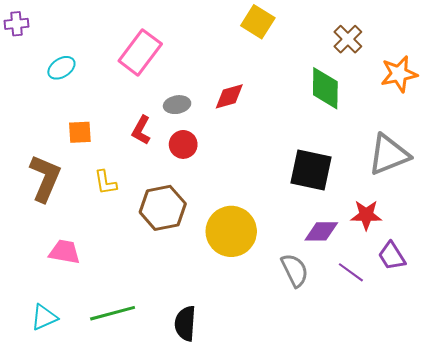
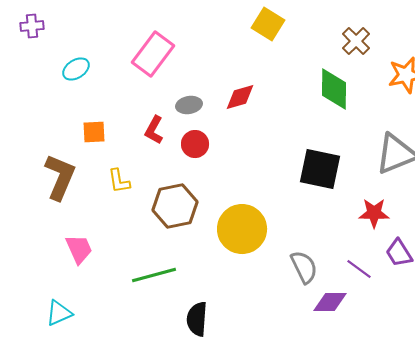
purple diamond: (321, 231) -> (330, 302), moved
pink trapezoid: (65, 252) -> (79, 249), turned 56
green line: (113, 313) -> (154, 275), moved

